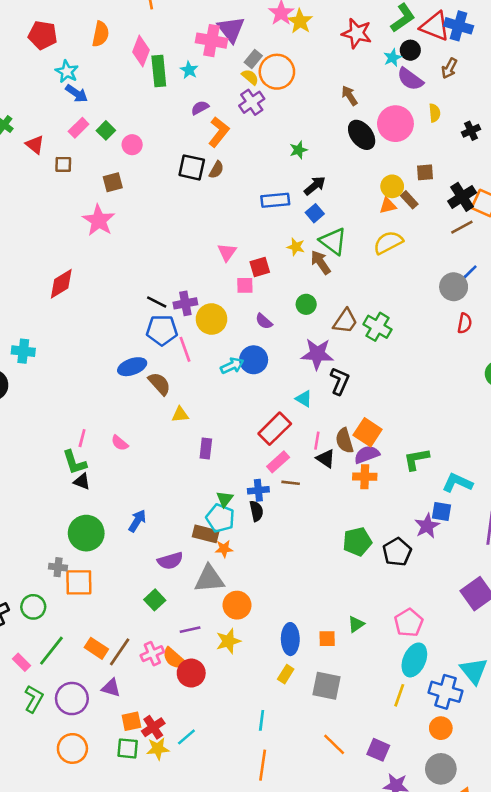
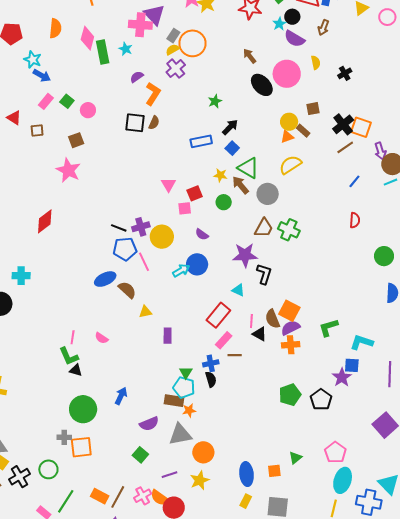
yellow semicircle: (250, 77) -> (173, 50), turned -64
gray circle: (454, 287) -> (268, 194), moved
green circle: (306, 304) -> (224, 202), moved

